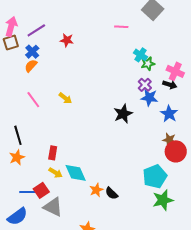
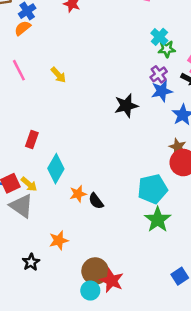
blue star: (149, 98) -> (162, 91), turned -30
yellow arrow: (56, 173) -> (29, 184), moved
cyan diamond: (76, 173) -> (56, 169), turned 45
green star: (163, 200) -> (158, 220), turned -30

